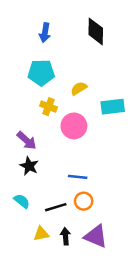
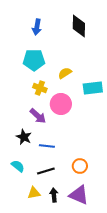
purple arrow: (27, 141) -> (38, 116), moved
blue line: (78, 177) -> (47, 146), moved
orange circle: (84, 201) -> (80, 166), moved

